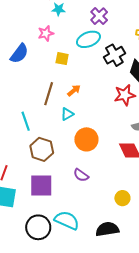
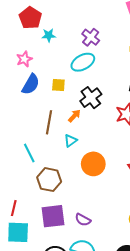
pink star: (46, 33) -> (24, 59), moved
blue semicircle: (19, 54) -> (31, 84), moved
black cross: (114, 55) -> (91, 98), moved
purple semicircle: (81, 175) -> (83, 220), moved

